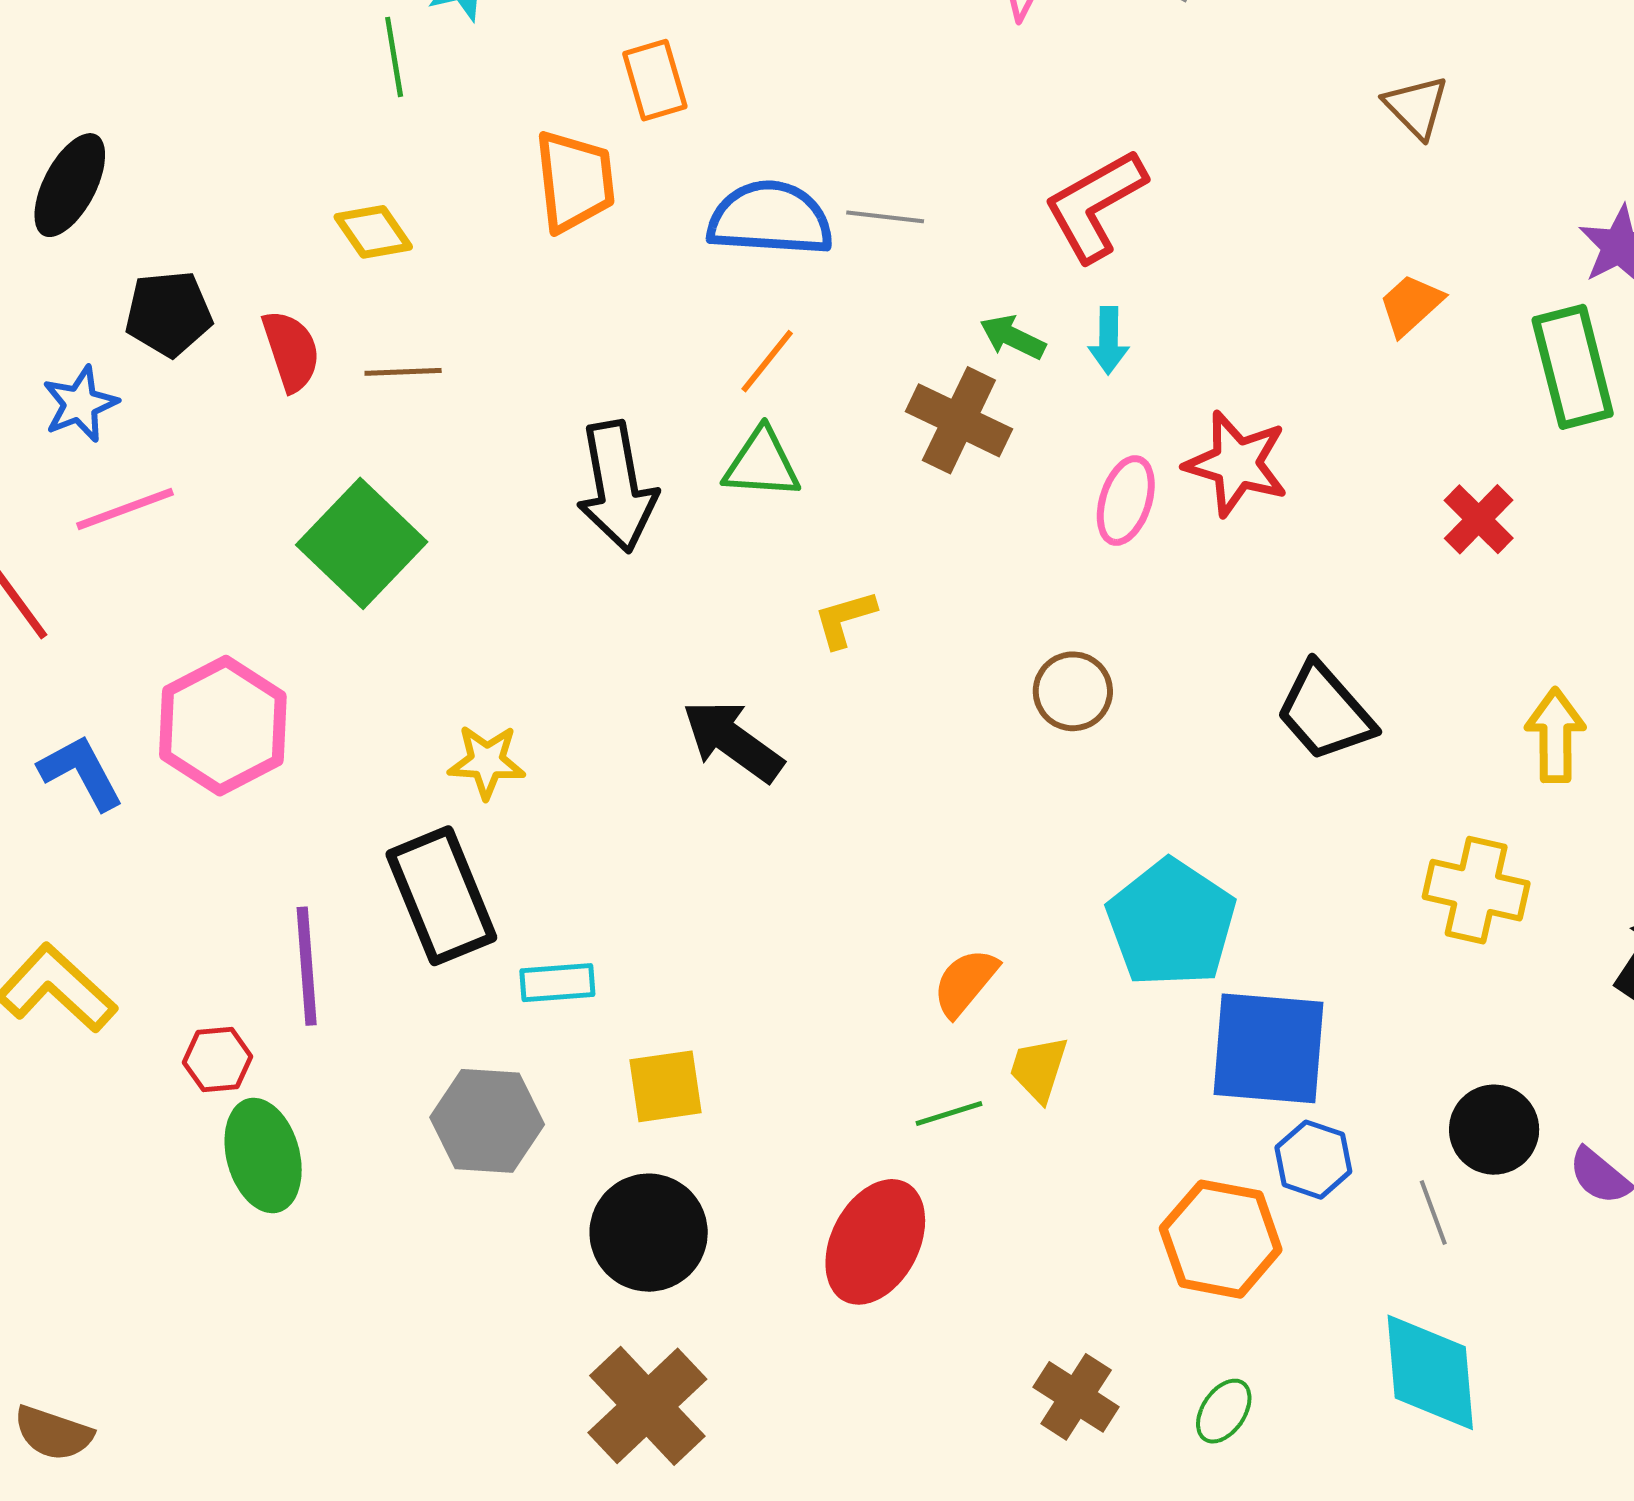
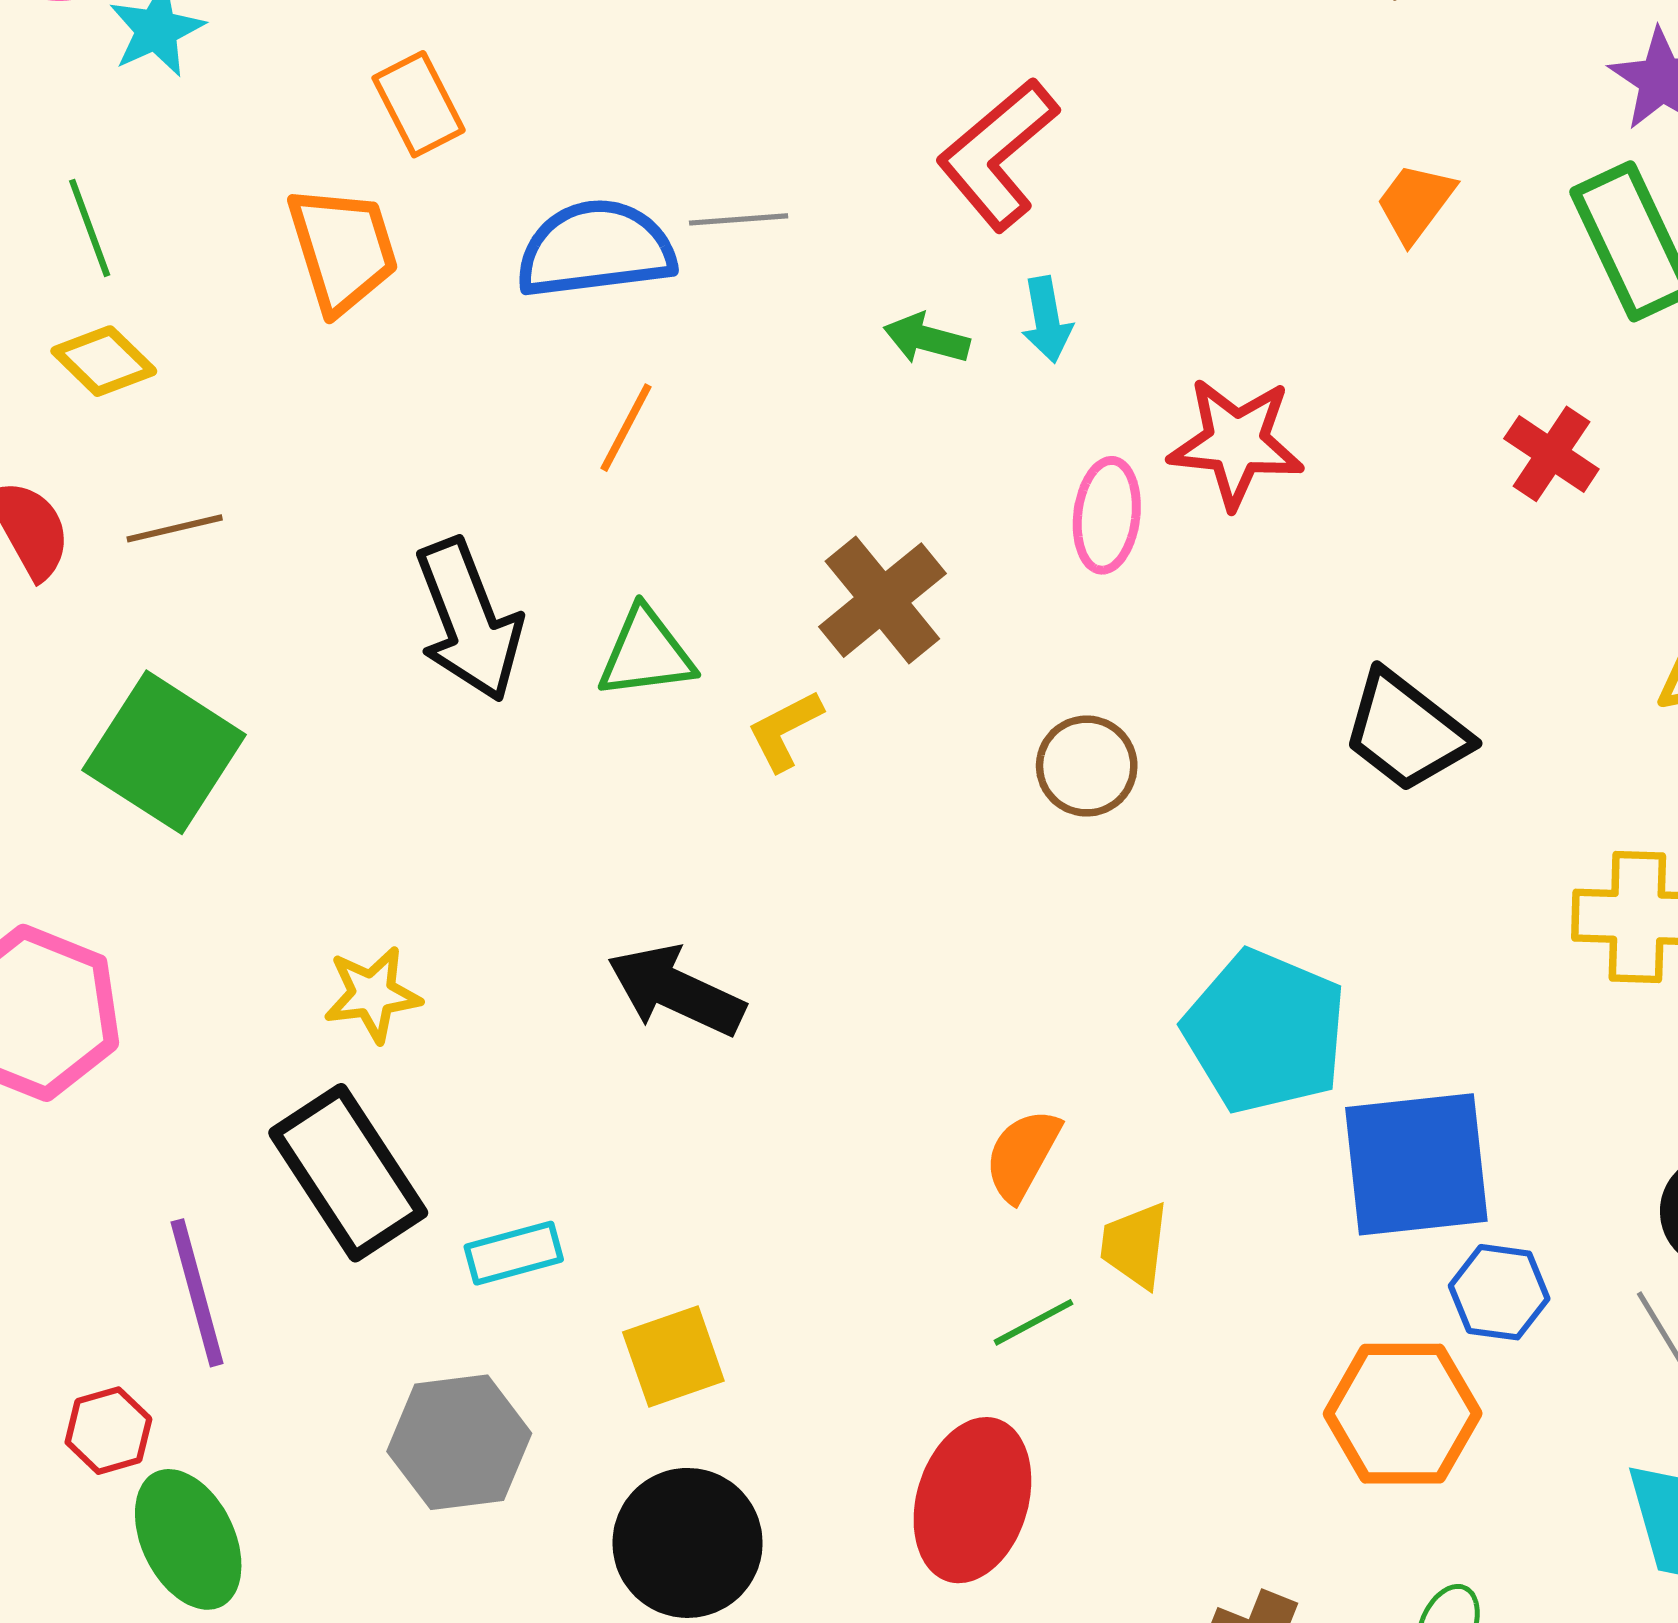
green line: (394, 57) -> (90, 228), moved
brown cross: (959, 420) -> (882, 600), moved, turned 36
green triangle: (762, 464) -> (646, 653), moved
black arrow: (733, 741) -> (676, 991), moved

